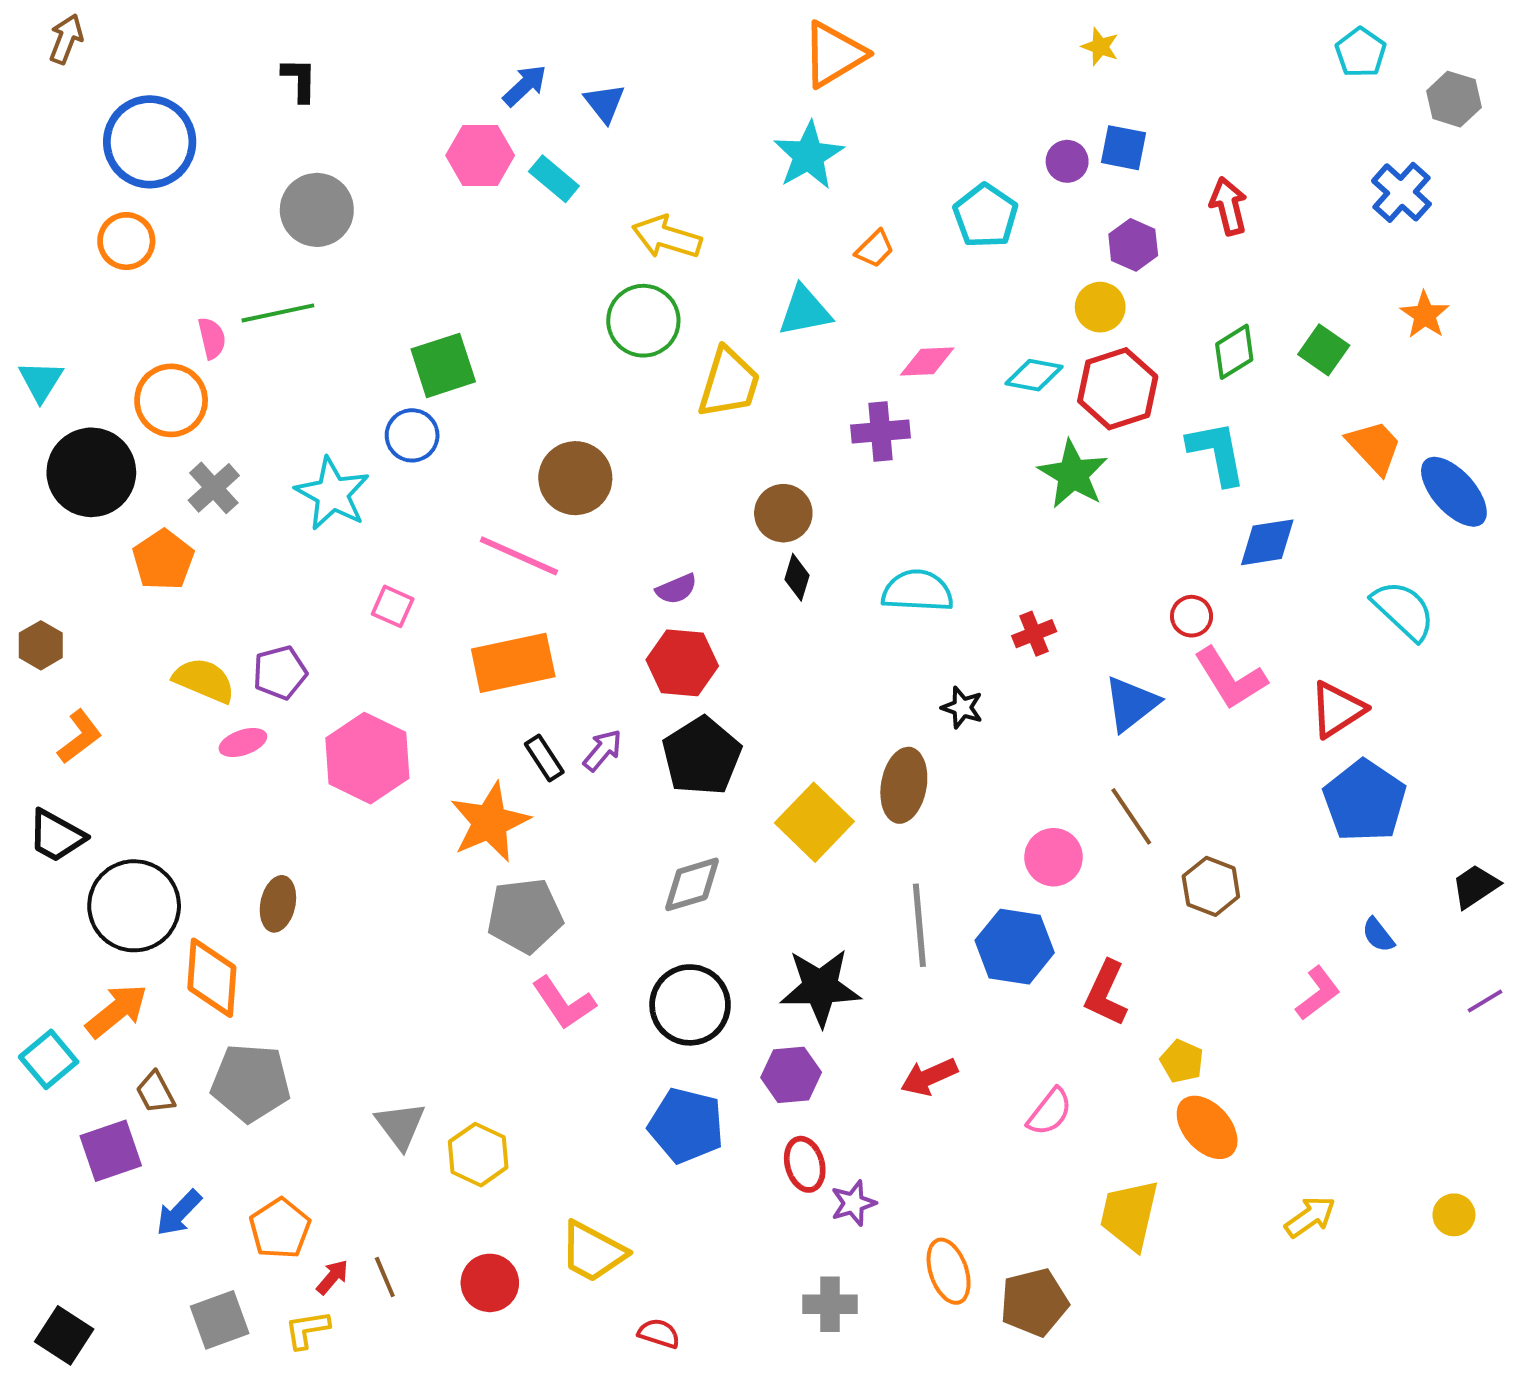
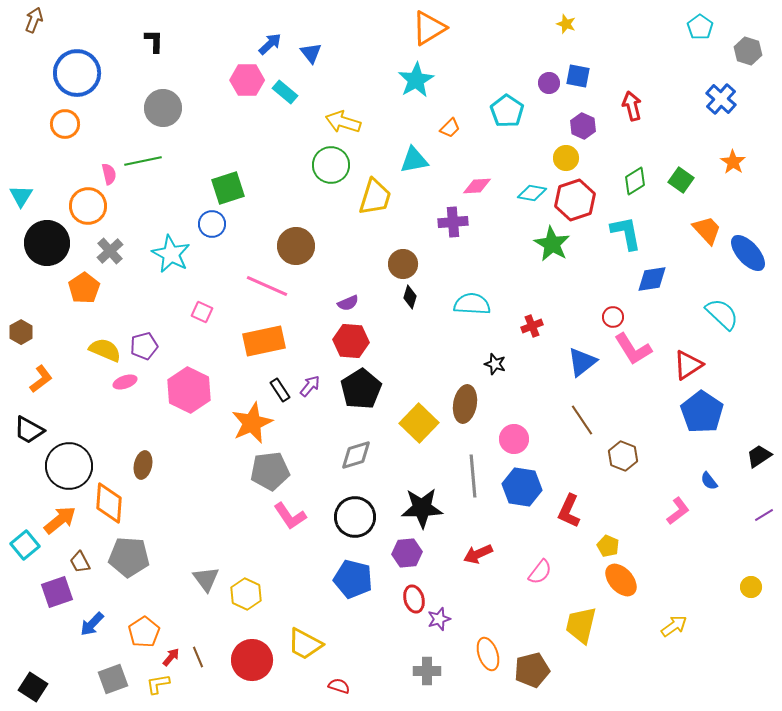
pink circle: (1054, 857) -> (514, 439), moved
yellow circle: (1454, 1215) -> (751, 587), moved
red circle: (490, 1283) -> (252, 660), size x1.4

